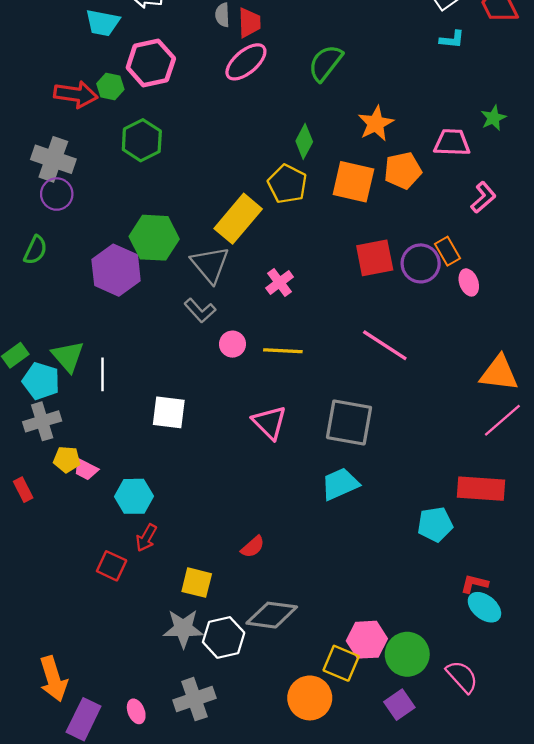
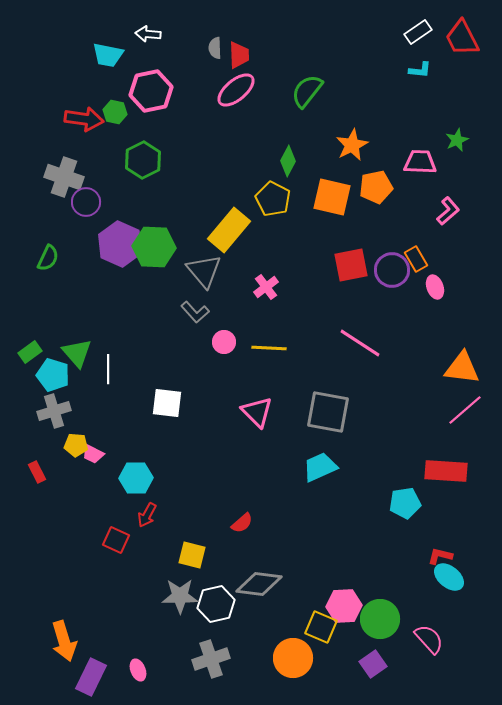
purple circle: (57, 194) -> (86, 202), moved
purple hexagon: (116, 270) -> (120, 244), moved
gray cross: (194, 699) -> (211, 659), moved

